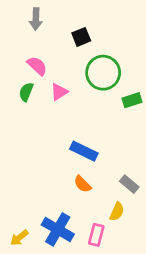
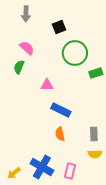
pink triangle: (59, 92) -> (47, 85), moved, turned 32
orange semicircle: (83, 184) -> (60, 134), turned 32
gray rectangle: (129, 184) -> (94, 134), turned 48
yellow semicircle: (117, 212) -> (95, 154), moved, turned 64

